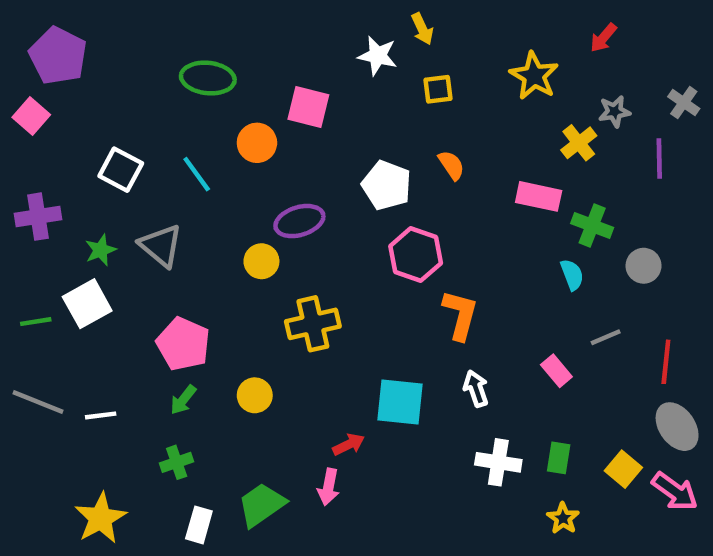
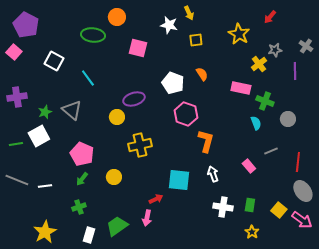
orange circle: (257, 143) -> (117, 17), moved
white square: (121, 170) -> (54, 61), moved

